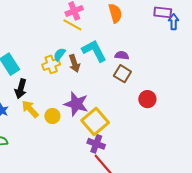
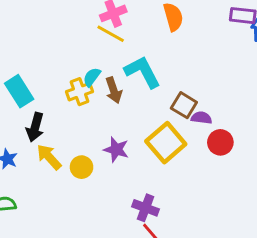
purple semicircle: (122, 55) -> (201, 118), moved
purple star: (76, 104) -> (116, 149), size x0.7
yellow square: (95, 122) -> (166, 143), moved

